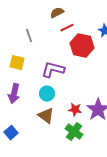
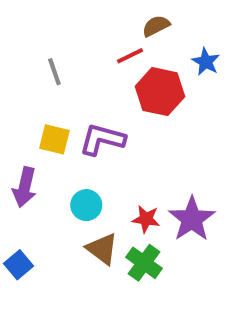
brown semicircle: (57, 13) -> (156, 26), moved
yellow square: (17, 63) -> (54, 139), moved
cyan circle: (47, 94) -> (86, 205), moved
brown triangle: (46, 116) -> (102, 249), moved

